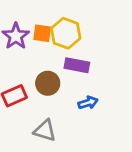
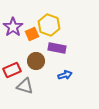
orange square: (42, 33) -> (32, 34), moved, turned -32
gray triangle: (45, 130) -> (25, 86), moved

